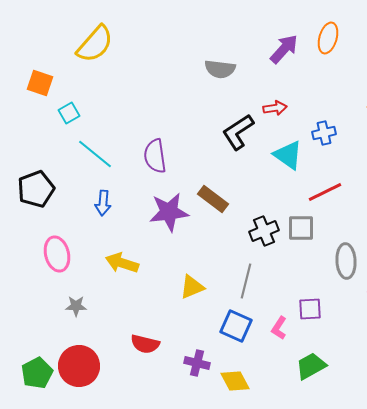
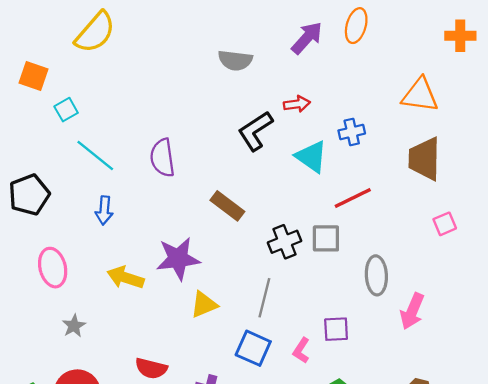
purple star: (169, 212) -> (178, 259), moved
gray star: (76, 306) -> (74, 326), turned -30

